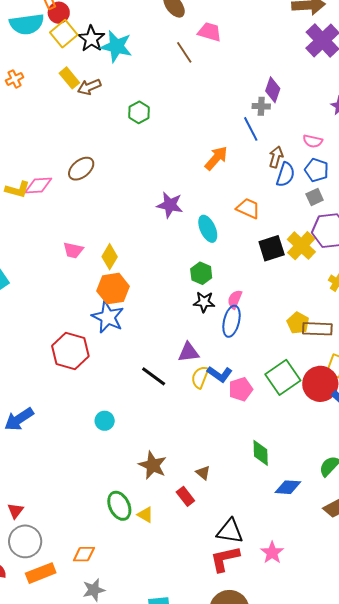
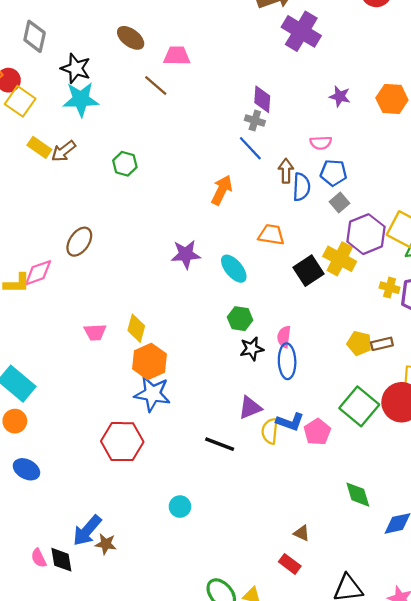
black star: (91, 39) -> (76, 68), moved
gray cross: (261, 106) -> (255, 121), turned 30
brown rectangle: (317, 329) -> (382, 344), size x0.7
brown star: (153, 465) -> (106, 544), moved, size x0.7

